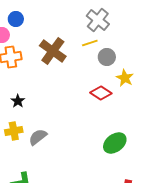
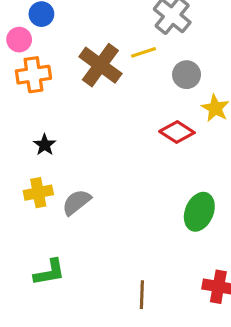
yellow line: (90, 43) -> (143, 52), moved
green ellipse: (115, 143) -> (199, 212), turned -30

